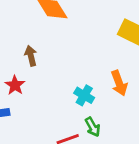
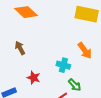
red star: (15, 85) -> (34, 78), moved

